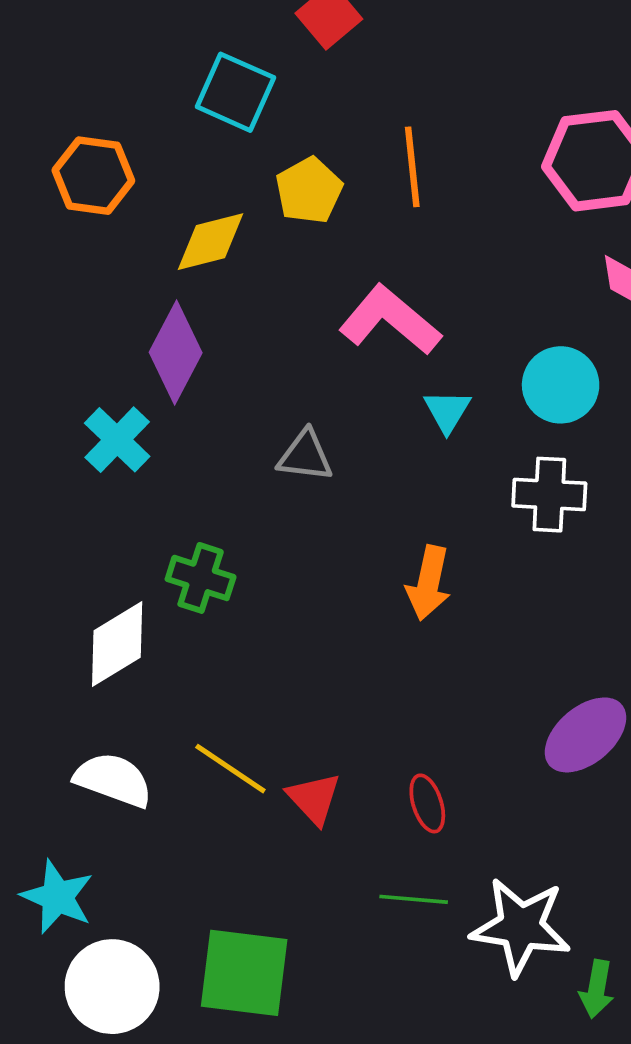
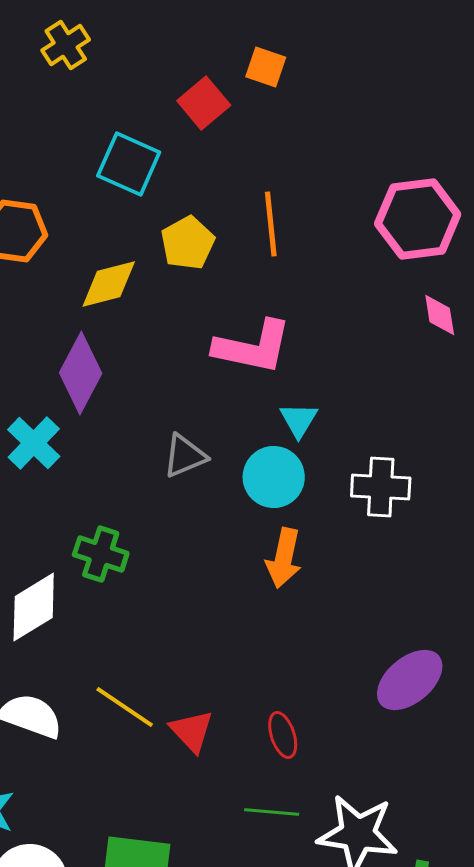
pink L-shape: (390, 320) -> (253, 347), turned 152
cyan circle: (561, 385) -> (274, 477), moved
gray triangle: (305, 456) -> (185, 456), turned -30

